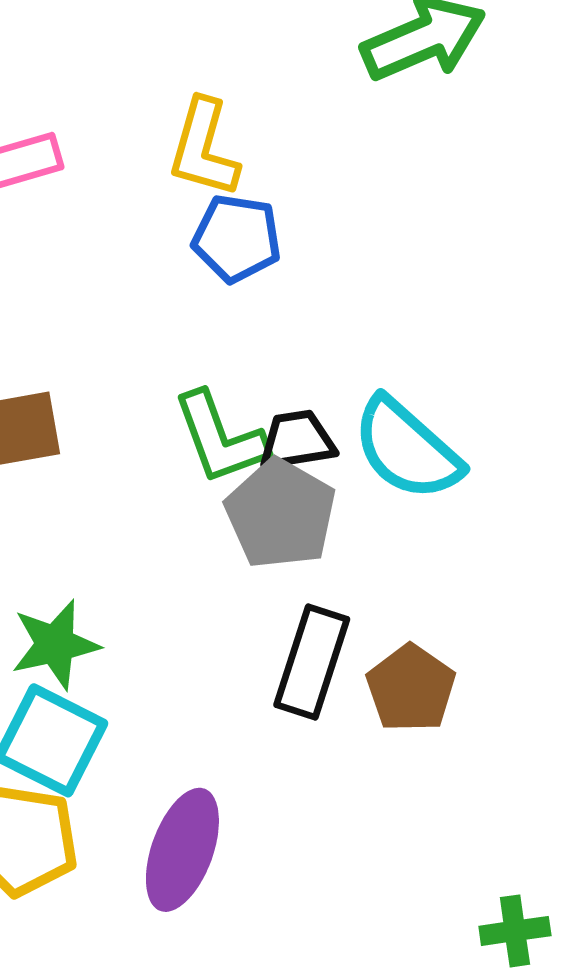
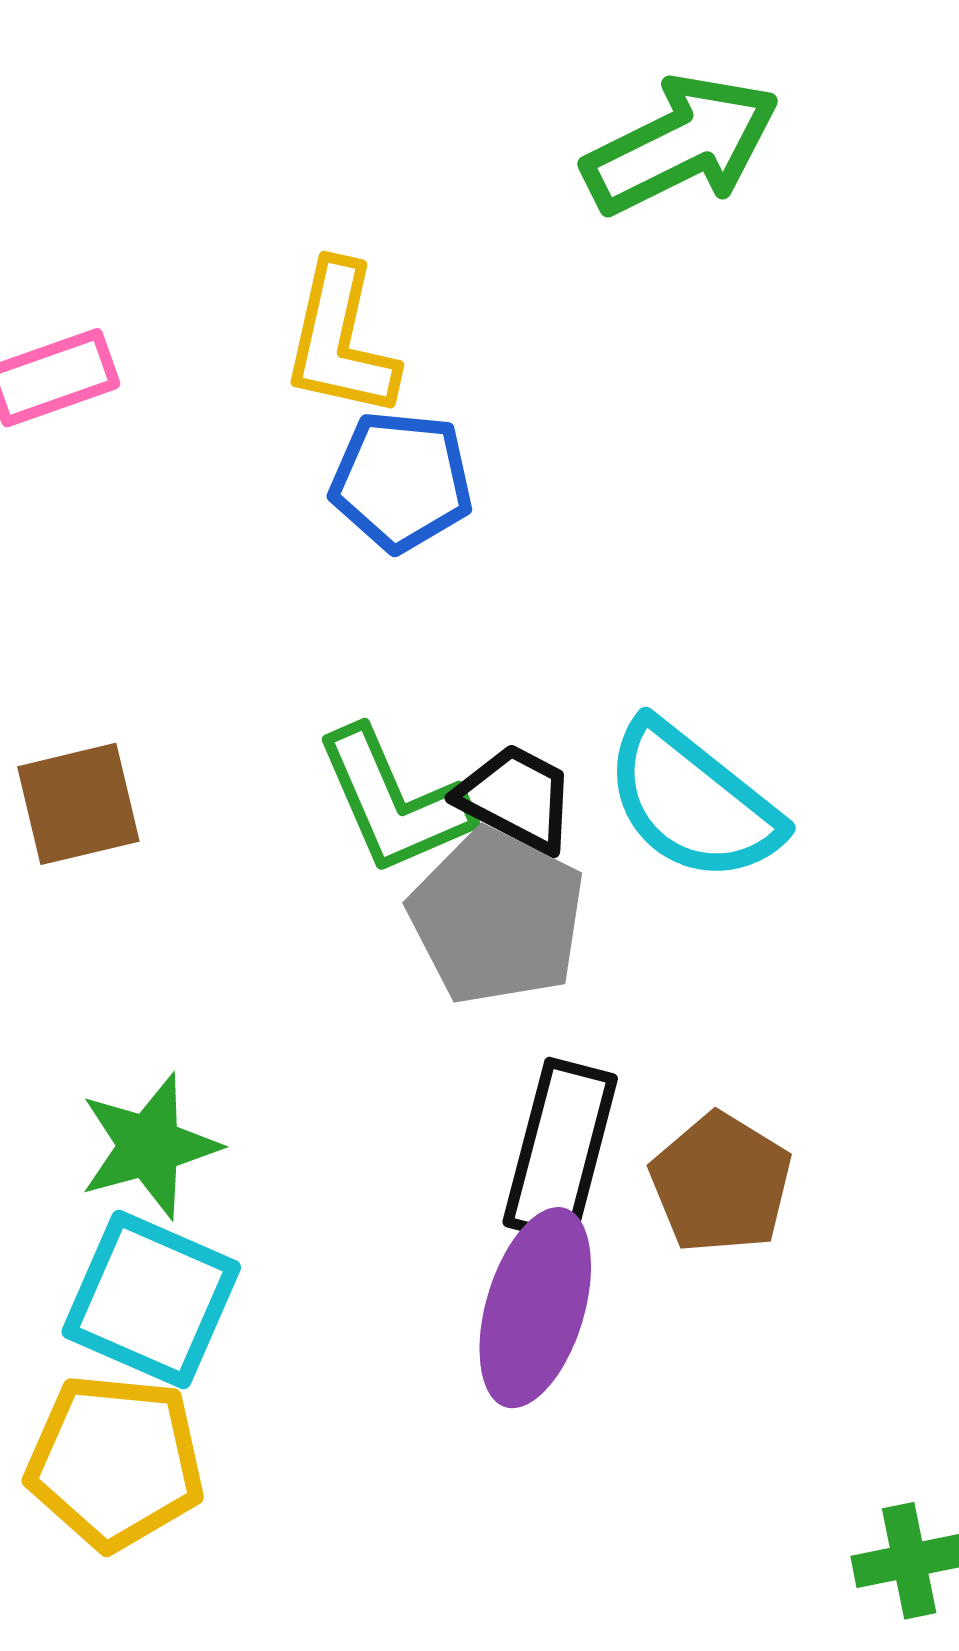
black trapezoid: (297, 440) -> (516, 798), turned 40
purple ellipse: (182, 850) -> (535, 1308), moved

